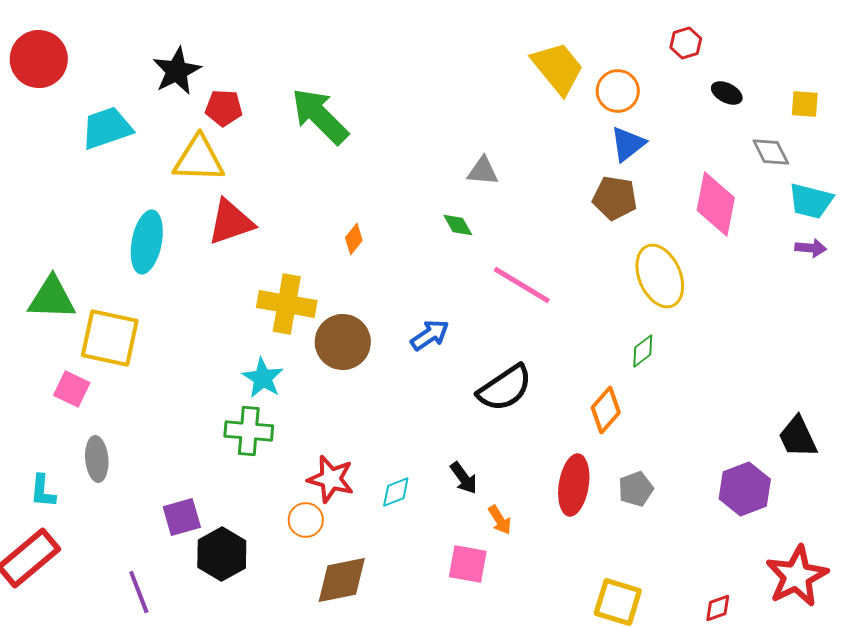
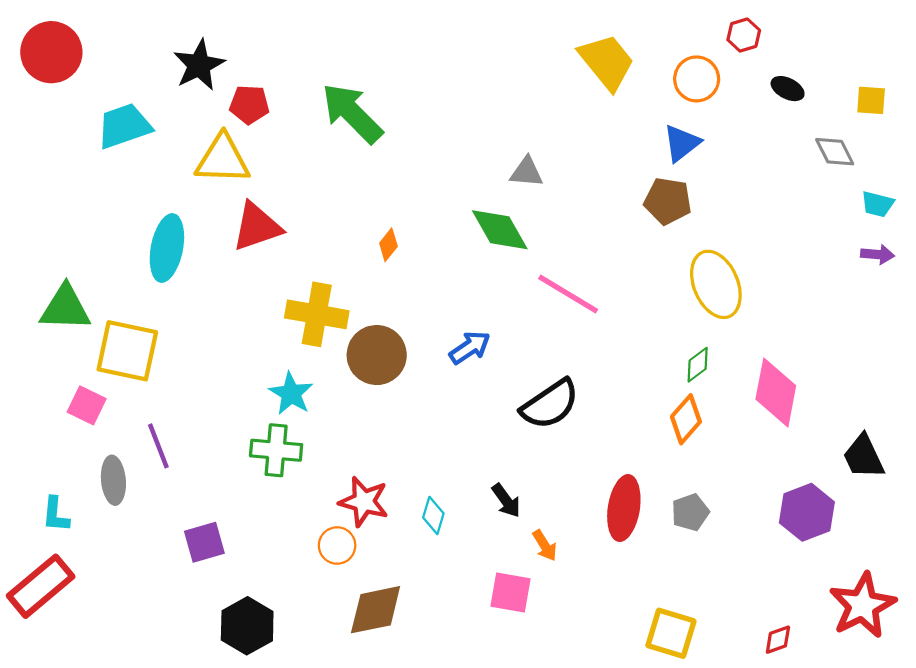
orange circle: (618, 91) -> (697, 79), moved
cyan trapezoid: (811, 201) -> (877, 204), size x0.7
pink diamond: (716, 204) -> (776, 392), moved
green diamond: (458, 225) -> (500, 230), size x1.8
orange diamond: (606, 410) -> (686, 419), moved
cyan diamond: (396, 492) -> (433, 516), turned -52
black hexagon: (222, 554) -> (247, 626), moved
purple line: (139, 592) -> (158, 446), moved

